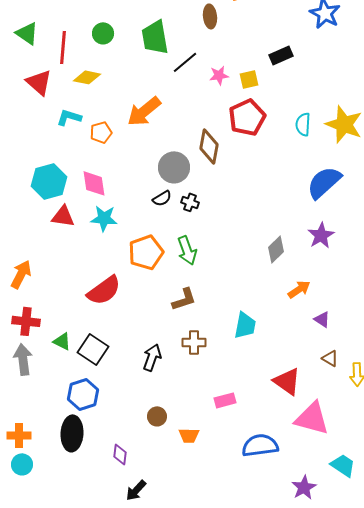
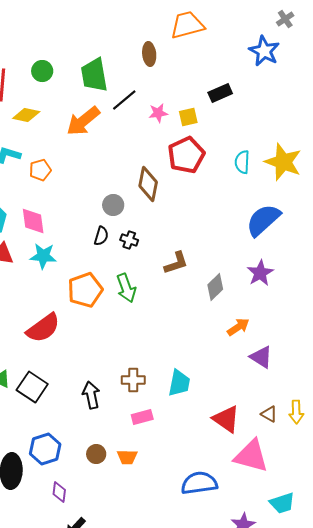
orange arrow: (144, 111) -> (83, 121), moved
gray circle: (174, 167) -> (113, 205), size x0.7
black semicircle: (162, 198) -> (101, 236), turned -42
brown L-shape: (184, 299) -> (176, 263), moved
purple triangle: (322, 319) -> (261, 357), size x1.4
cyan trapezoid: (245, 325) -> (179, 383), moved
black arrow: (152, 357) -> (91, 395), turned -32
brown triangle: (330, 358) -> (269, 414), moved
blue hexagon: (83, 394) -> (45, 449), moved
pink rectangle: (225, 400) -> (142, 417), moved
orange trapezoid: (189, 435) -> (127, 457), moved
cyan trapezoid: (343, 465) -> (282, 503), turned 128

